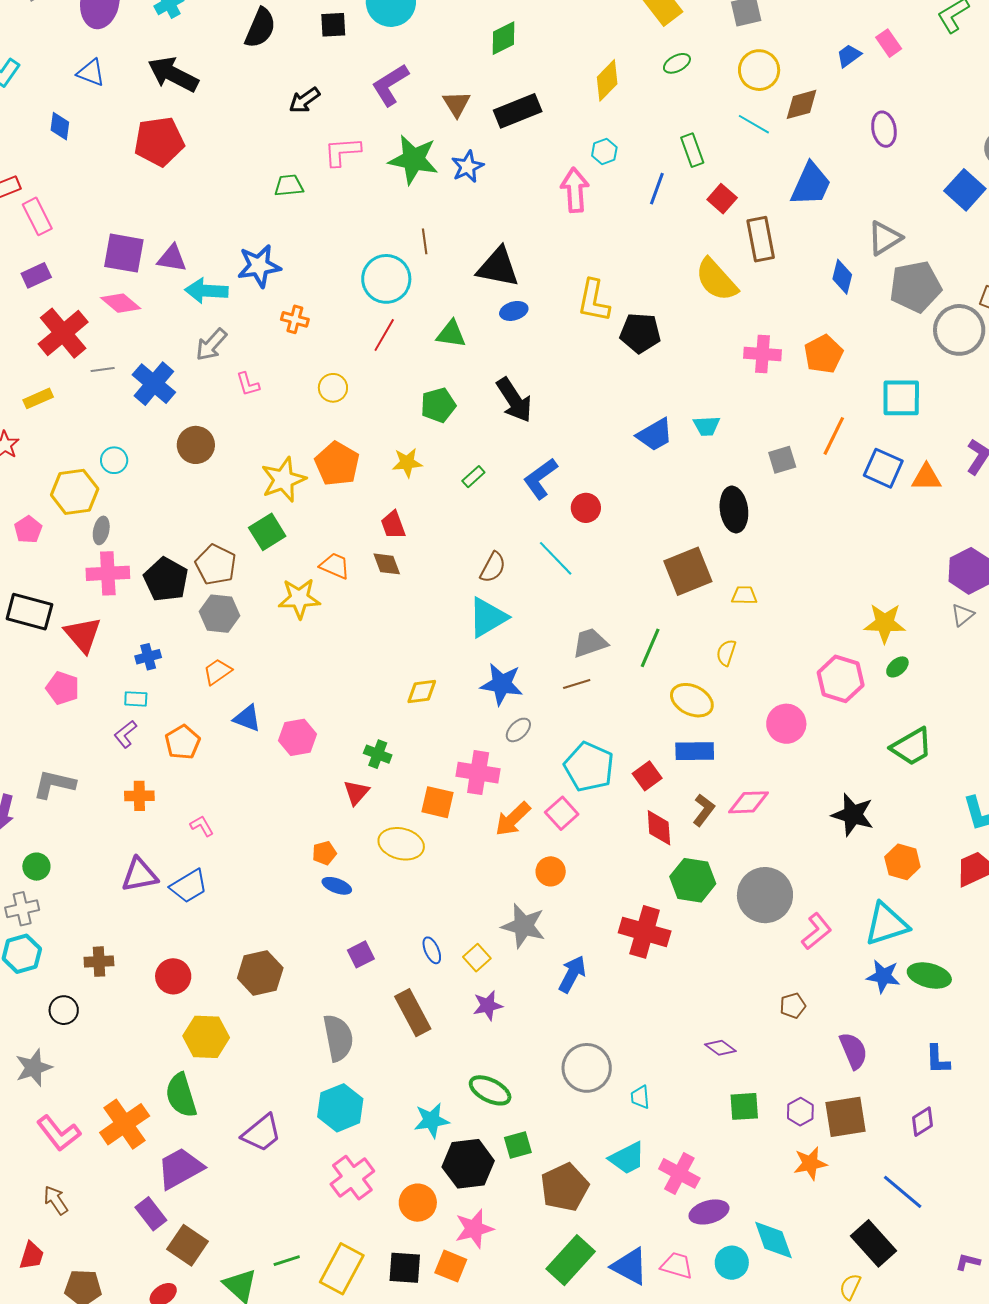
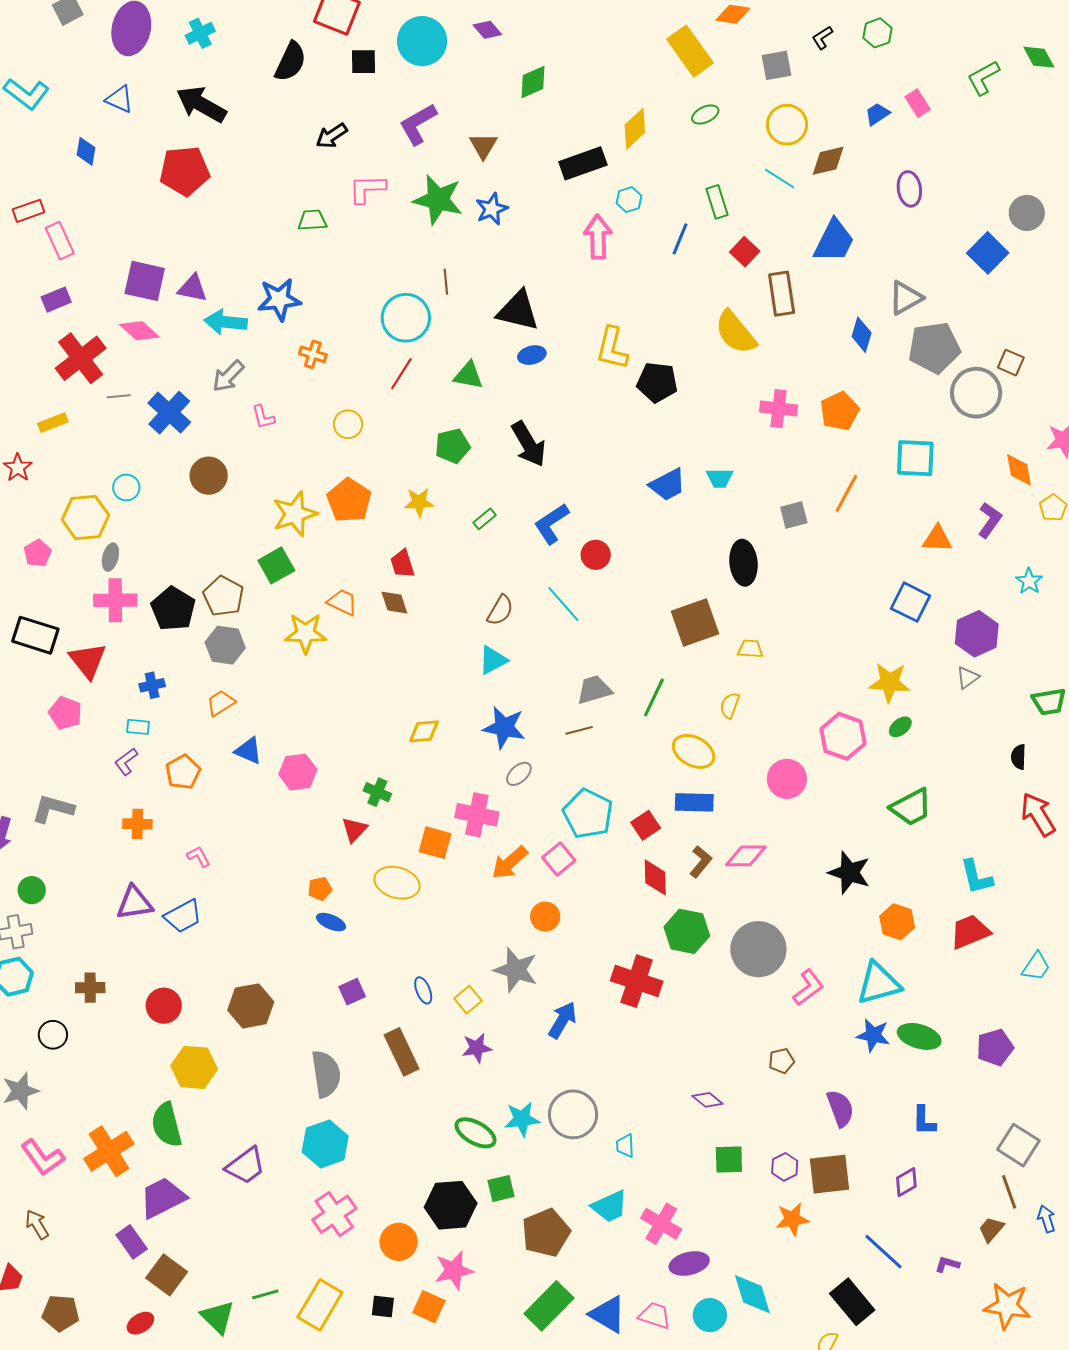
black rectangle: (518, 111) -> (583, 163), moved
blue square: (883, 468) -> (911, 602), moved
cyan triangle: (488, 617) -> (493, 660), size x0.7
cyan star: (431, 1120) -> (522, 1119), moved
purple L-shape: (968, 1262) -> (947, 1264), moved
black square: (405, 1268) -> (383, 1306), size x0.7

